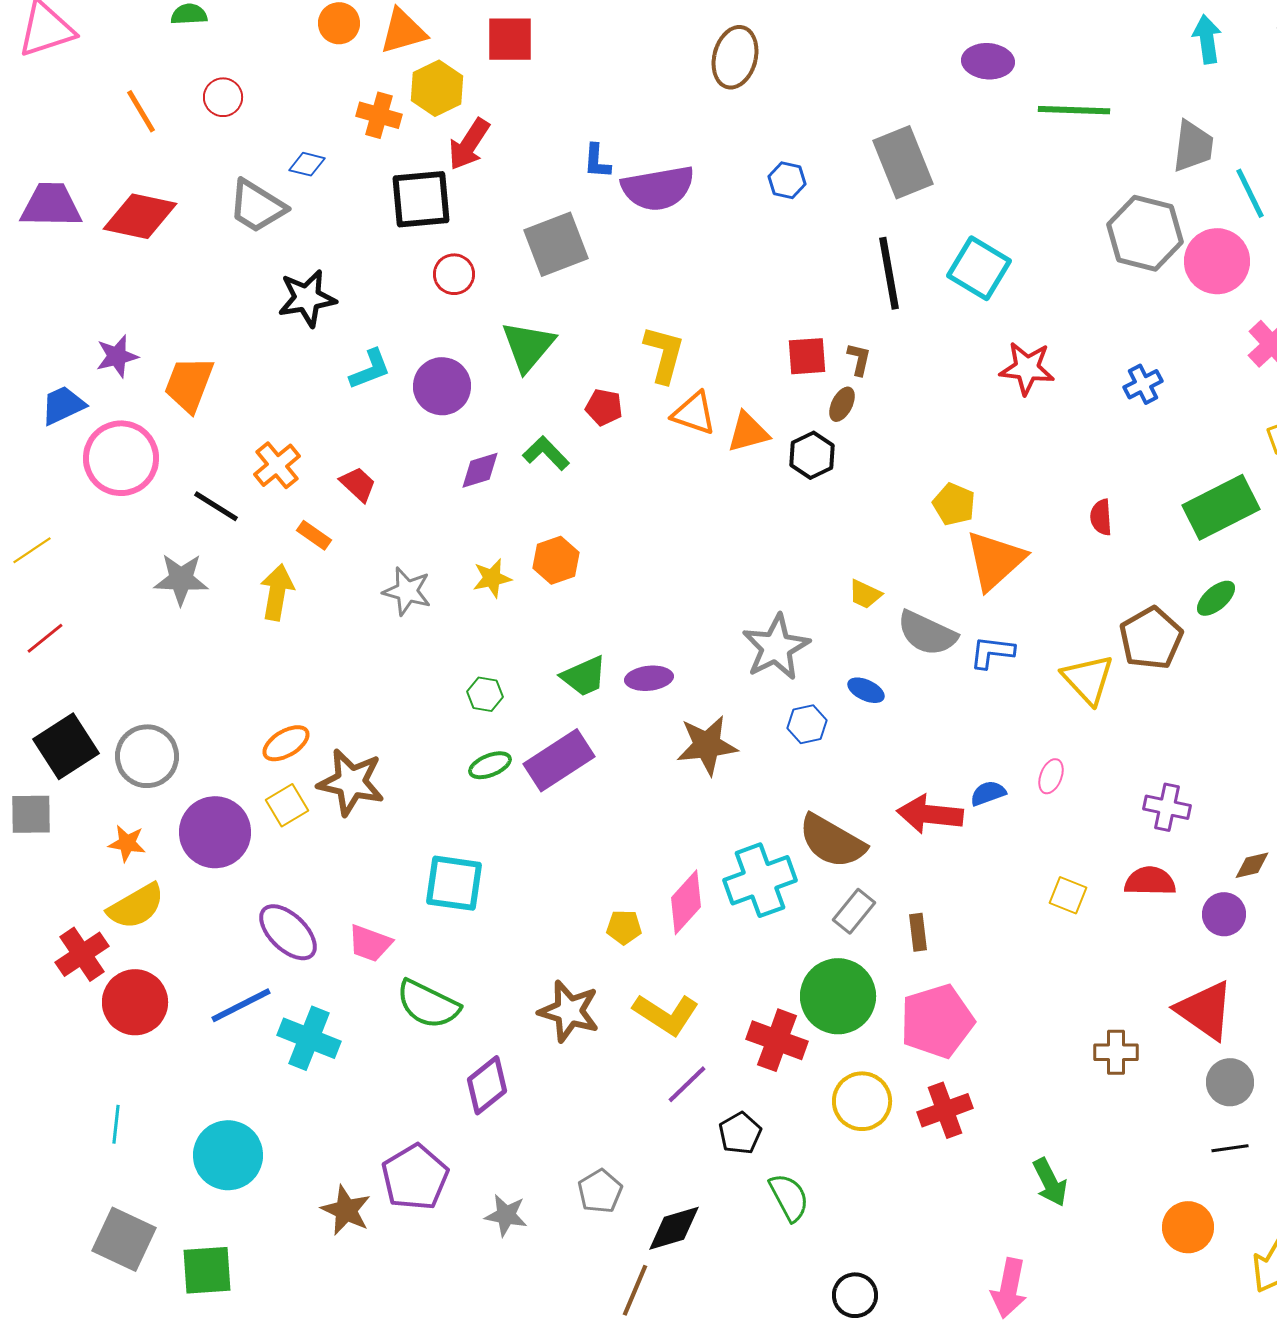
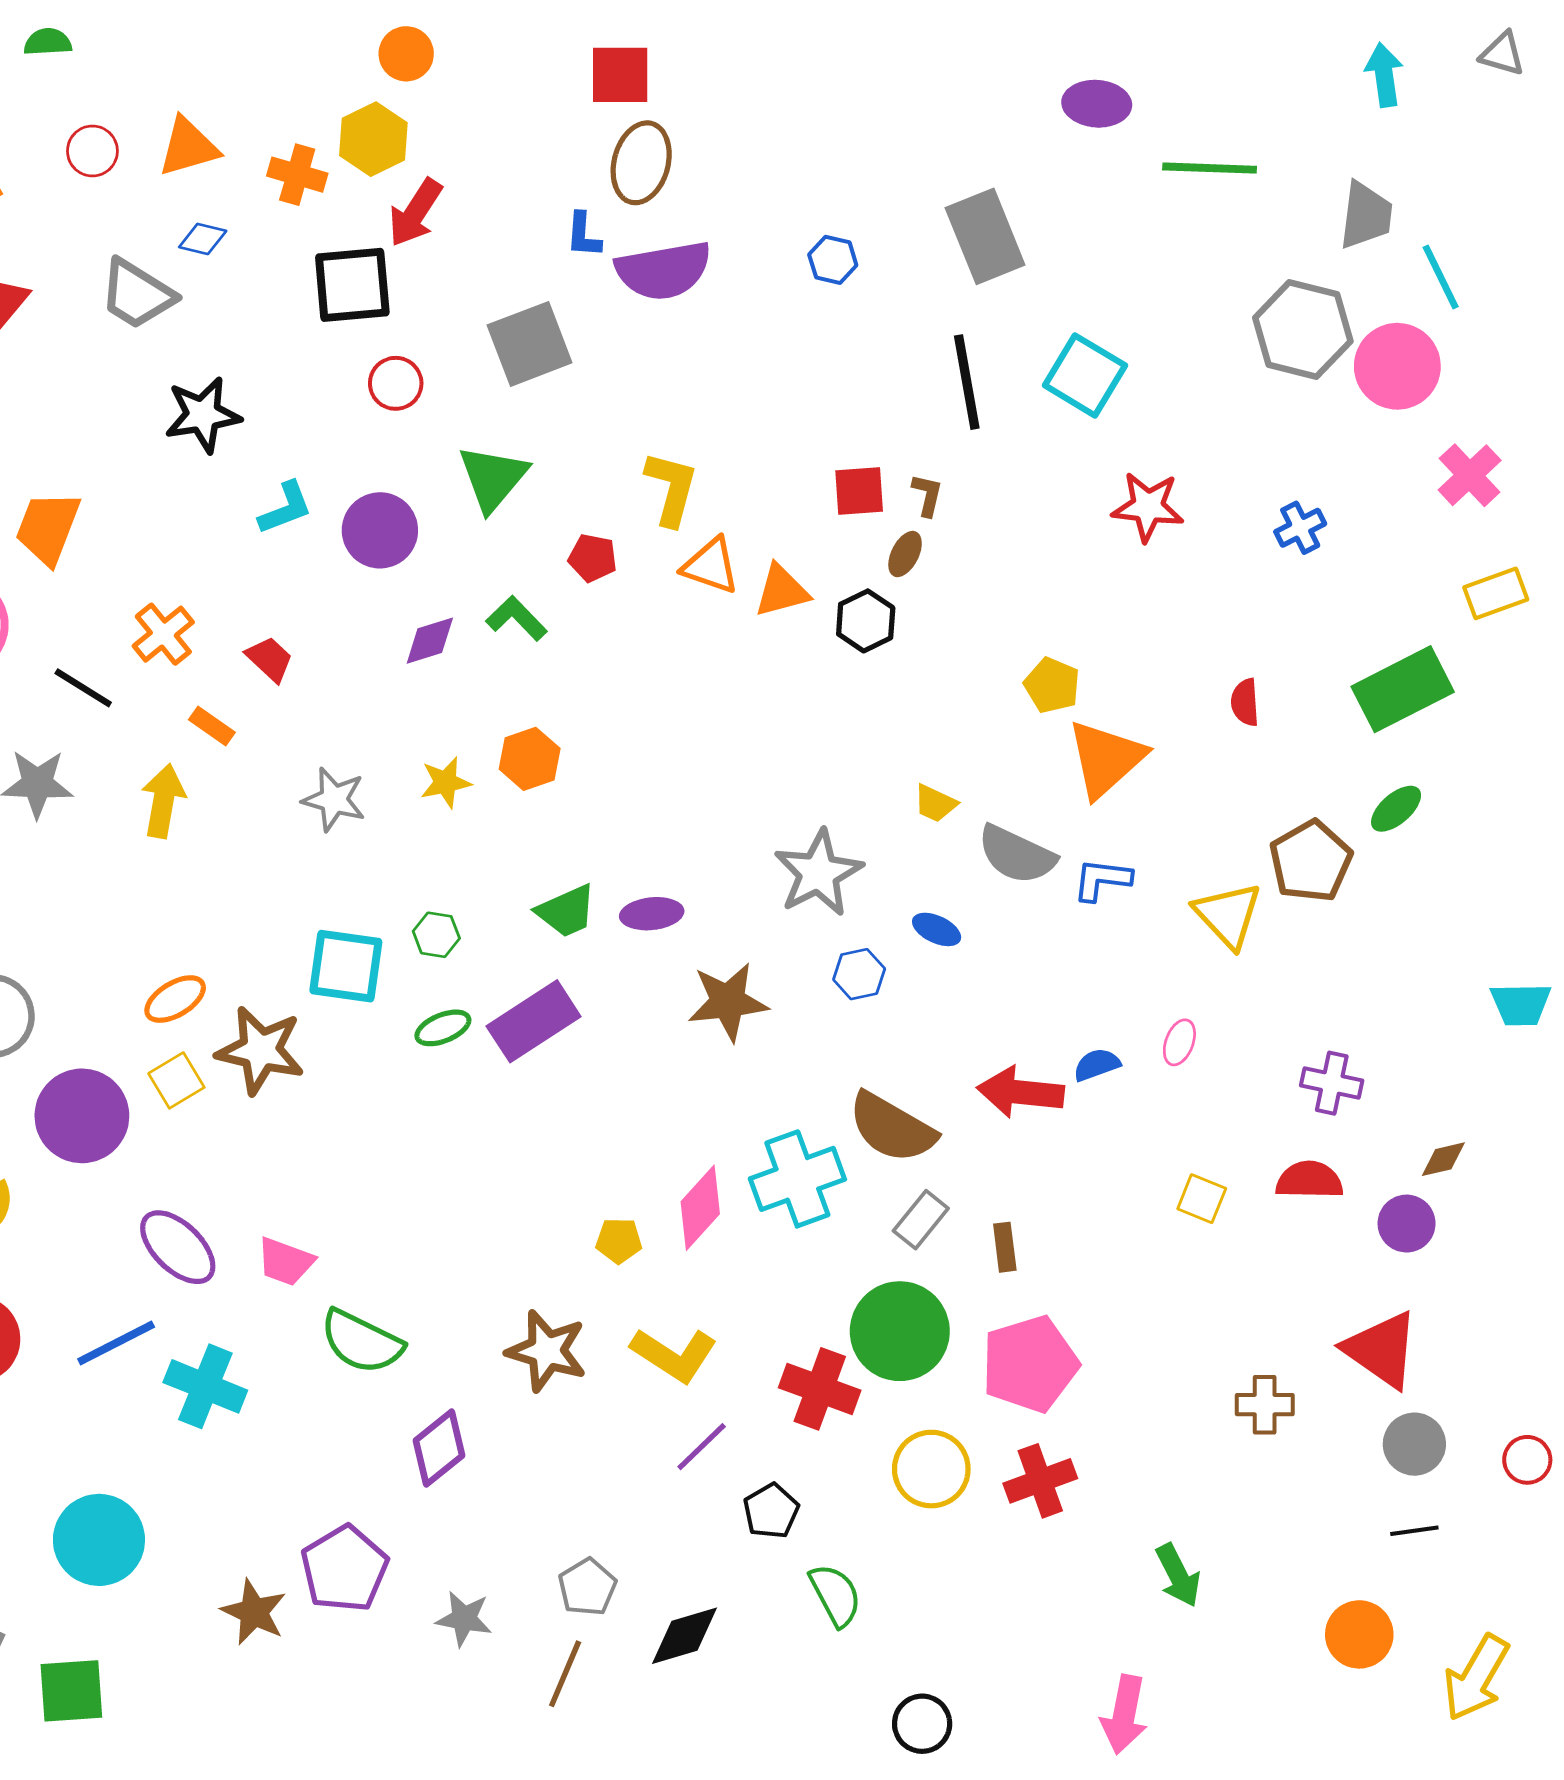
orange circle: (339, 23) -> (406, 54), moved
orange triangle: (403, 31) -> (188, 147), moved
red square: (510, 39) -> (620, 75), moved
brown ellipse: (735, 57) -> (641, 163), moved
cyan square: (454, 883) -> (346, 966), moved
brown line: (635, 1290) -> (565, 1674), moved

